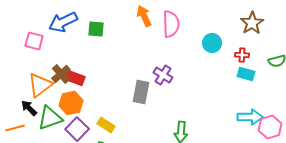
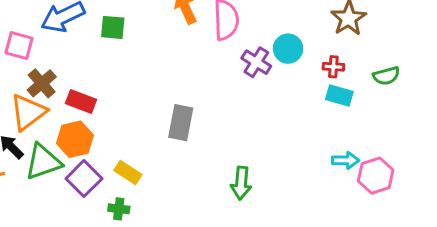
brown cross: (61, 74) -> (42, 83), moved
purple cross: (163, 75) -> (256, 62), moved
cyan arrow: (250, 117) -> (346, 160), size x0.7

